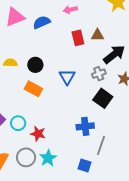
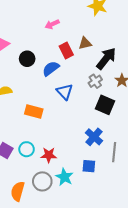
blue semicircle: (42, 22) -> (51, 69), moved
black circle: (35, 65) -> (27, 59), moved
blue cross: (85, 126) -> (94, 137), turned -30
blue square: (84, 166) -> (89, 166), moved

